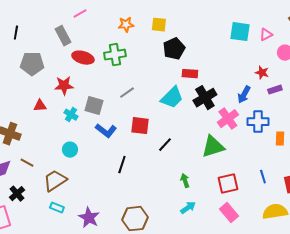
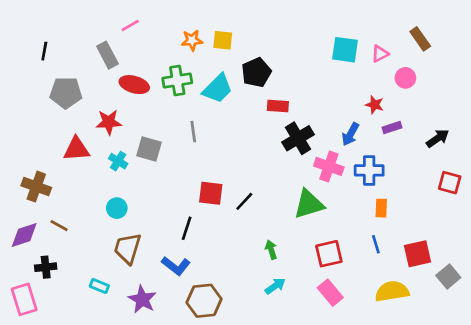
yellow square: (159, 25) -> (223, 40), moved
gray line: (127, 93) -> (193, 132), turned -63
cyan trapezoid: (172, 98) -> (217, 89), moved
red triangle: (40, 106) -> (77, 149), size x1.5
pink cross: (228, 119) -> (329, 166), turned -35
red square: (140, 126) -> (211, 193), moved
blue L-shape: (106, 131) -> (176, 266), moved
orange rectangle: (280, 139) -> (381, 208), moved
brown trapezoid: (55, 181) -> (128, 248), moved, turned -40
black cross: (17, 194) -> (46, 267), turned 35

